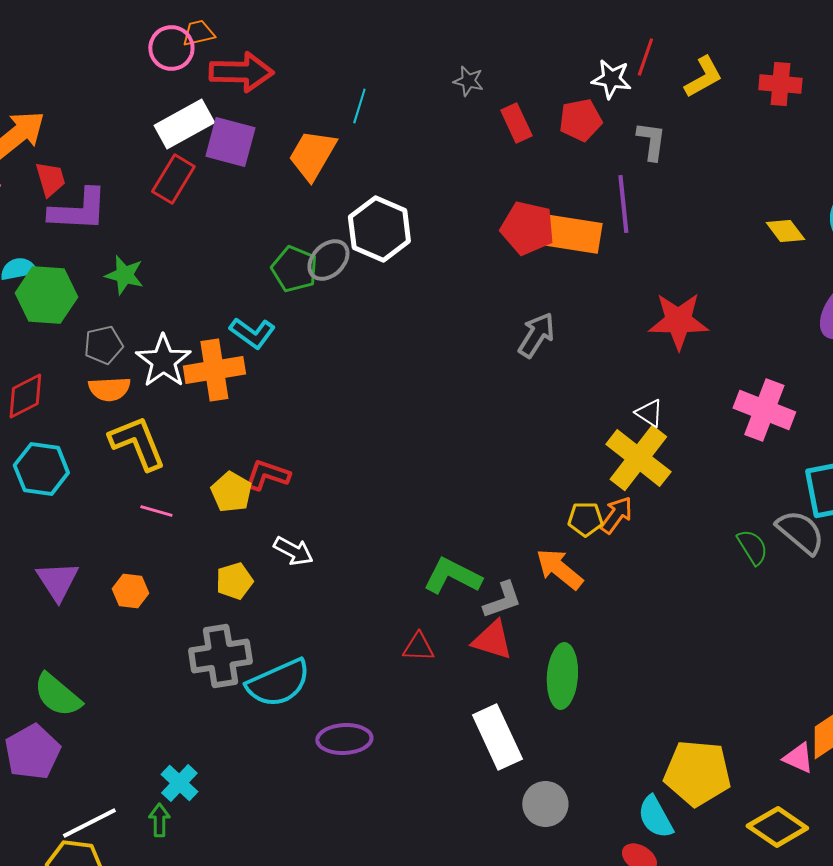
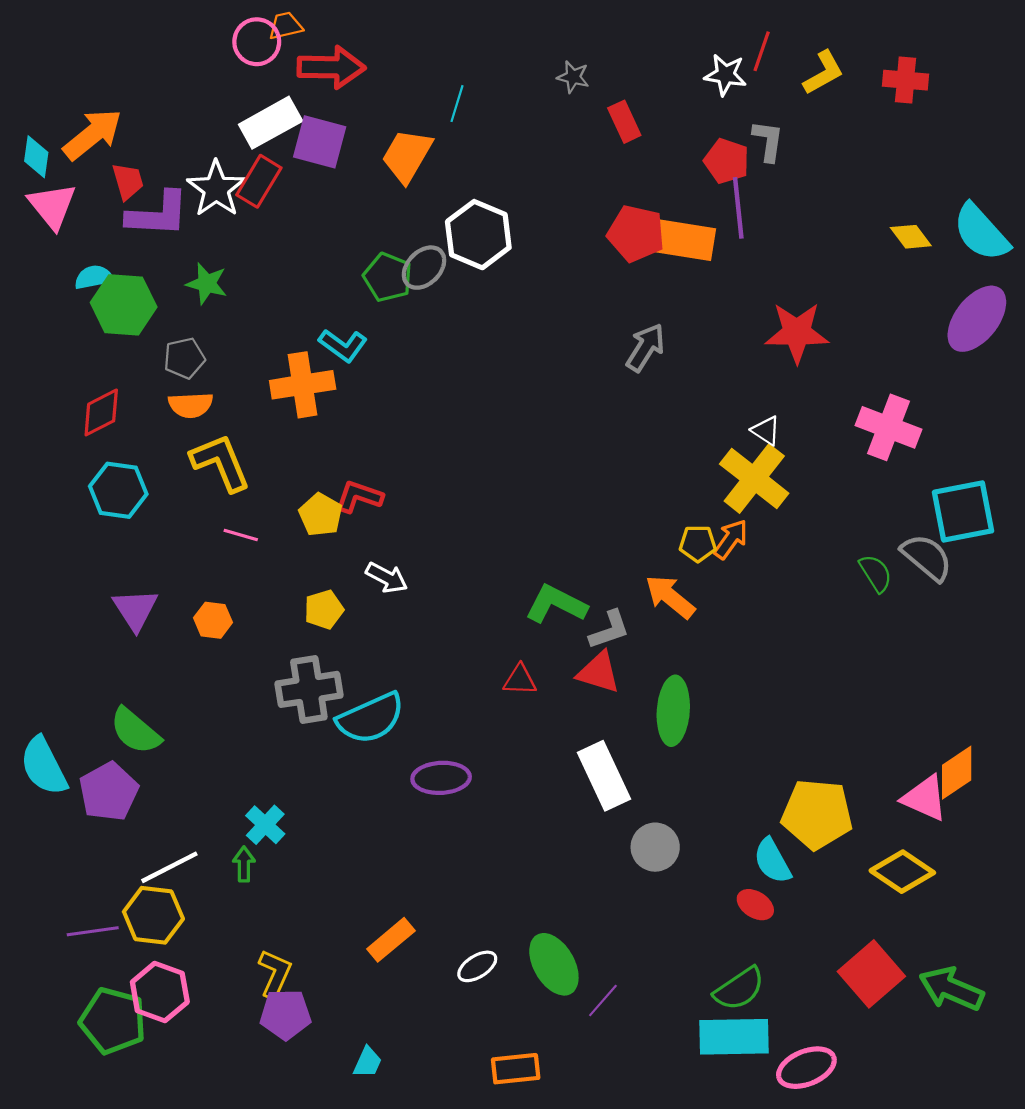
red pentagon: (580, 120) -> (727, 161), moved, turned 30
white star: (163, 361) -> (216, 189), moved
pink triangle: (798, 758) -> (925, 798), size x1.4

